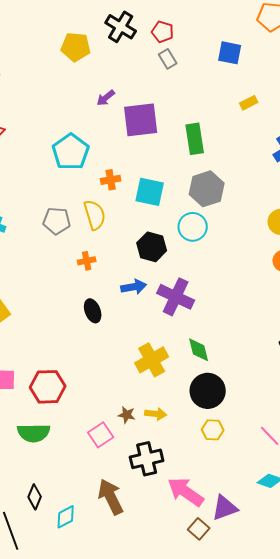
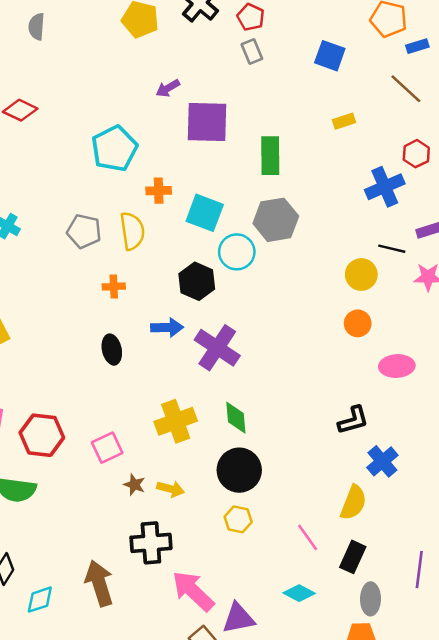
cyan circle: (193, 227) -> (237, 252), moved
pink square: (101, 435) -> (107, 448), moved

